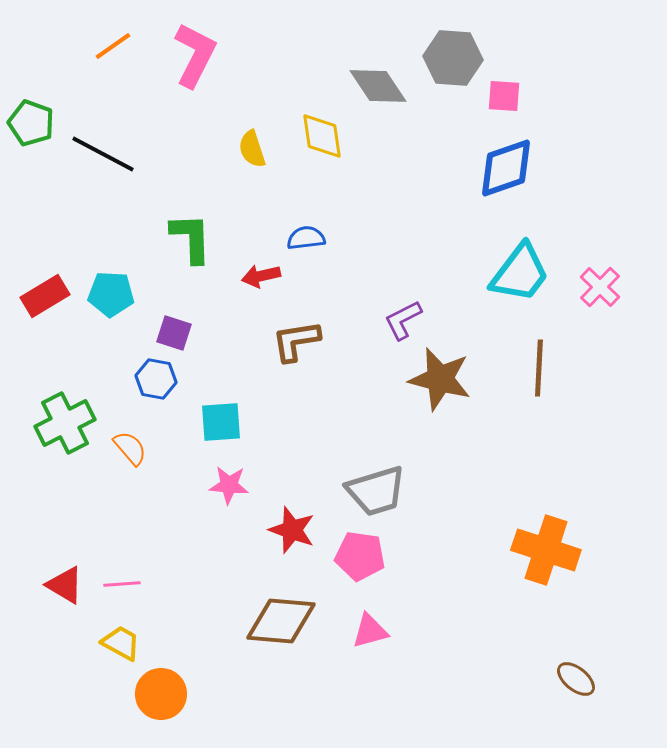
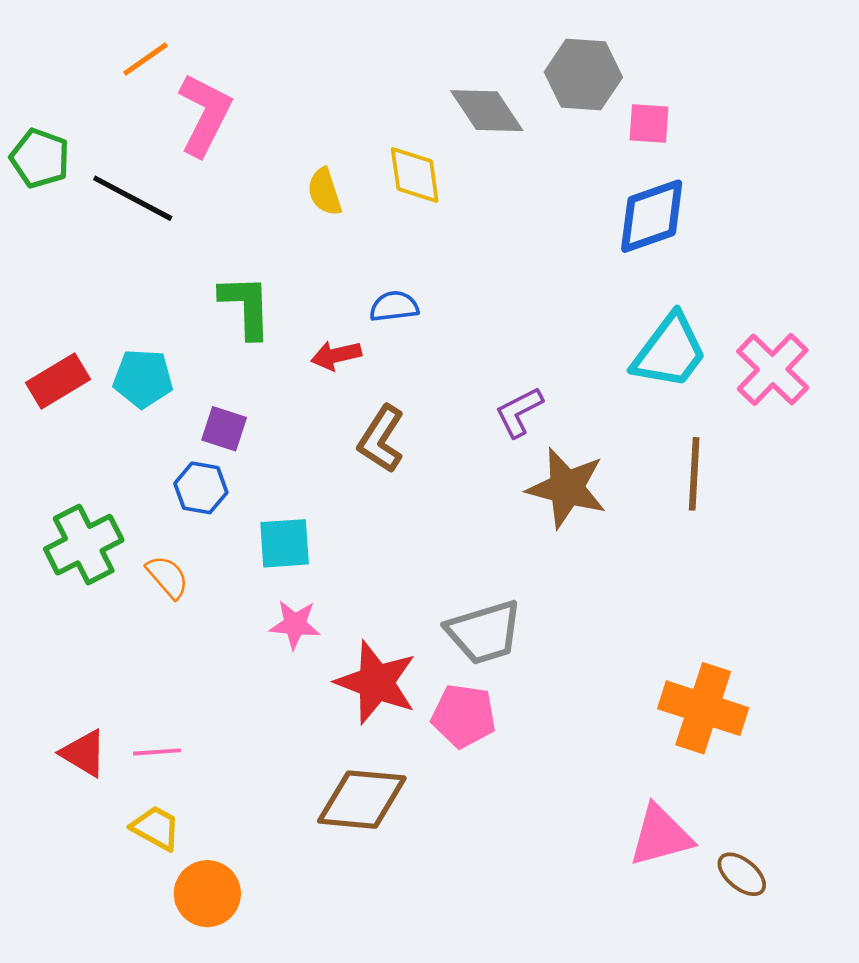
pink L-shape: (195, 55) -> (205, 114), moved
pink cross: (600, 287) -> (773, 369), size x1.4
brown L-shape: (296, 341) -> (381, 439), turned -48
red star: (292, 530) -> (376, 682), size x1.4
pink triangle: (370, 631) -> (661, 836), moved, size x1.4

